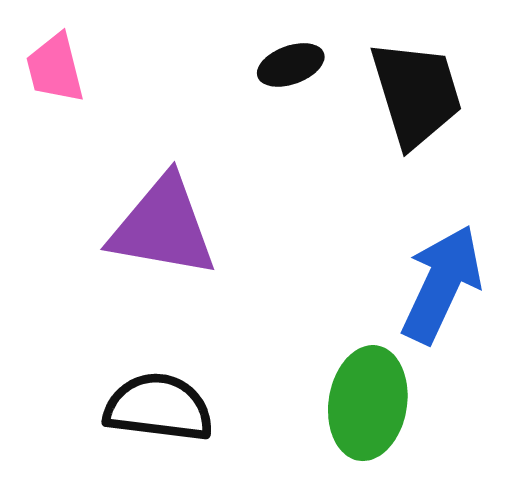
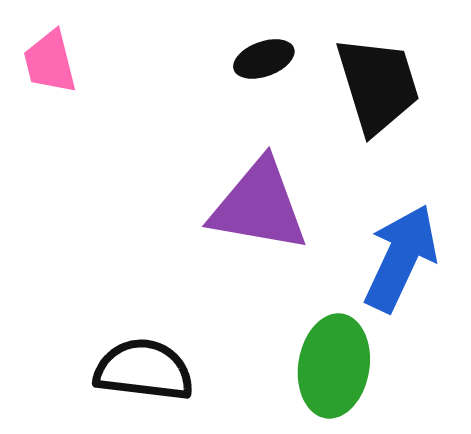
purple triangle: (163, 227) -> (259, 206), moved

